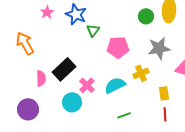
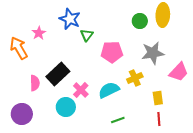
pink star: (47, 12) -> (39, 33), moved

